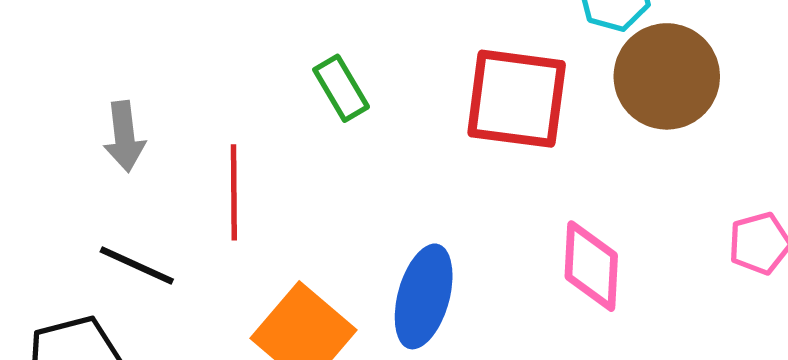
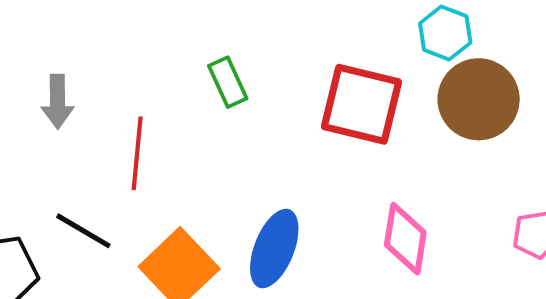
black line: (137, 266) -> (83, 231), moved

